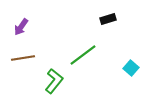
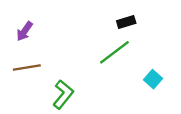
green line: (83, 55) -> (114, 52), moved

